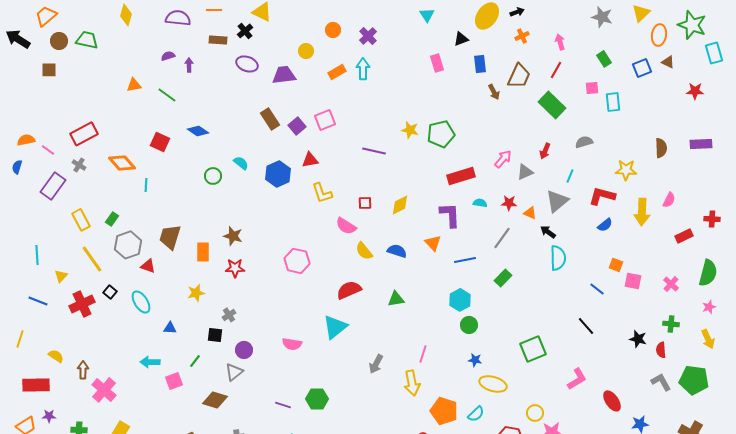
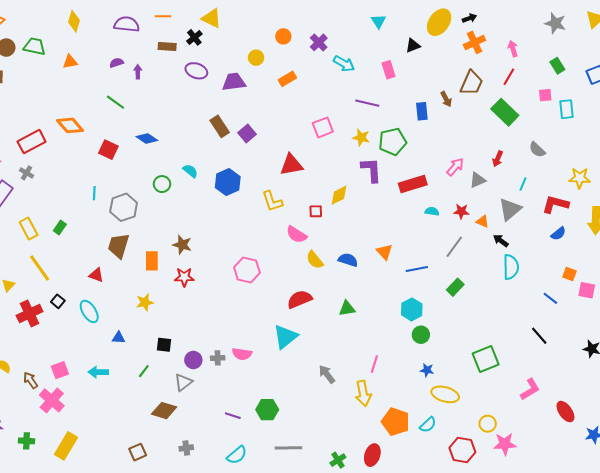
orange cross: (522, 36) -> (474, 42), size x1.5
blue rectangle: (480, 64) -> (422, 111), moved
cyan arrow: (363, 69) -> (344, 64), moved, turned 120
orange triangle: (134, 85) -> (70, 62), moved
pink square: (325, 120) -> (323, 127), moved
gray semicircle: (584, 142) -> (537, 150), turned -120
purple line: (374, 151) -> (367, 103), moved
red triangle: (310, 160) -> (291, 165), moved, size x1.4
orange diamond: (122, 163) -> (70, 125), moved
yellow diamond: (400, 205) -> (339, 195), moved
purple L-shape: (450, 215) -> (371, 170), moved
gray hexagon: (128, 245) -> (124, 207), moved
gray cross: (229, 315) -> (218, 358), moved, turned 32
gray arrow: (376, 364) -> (327, 374), turned 114
brown arrow: (83, 370) -> (31, 380), turned -36
pink square: (174, 381) -> (60, 370), moved

